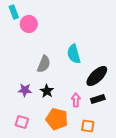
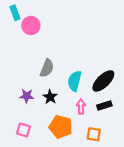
cyan semicircle: (74, 54) -> (75, 81), moved, turned 30

